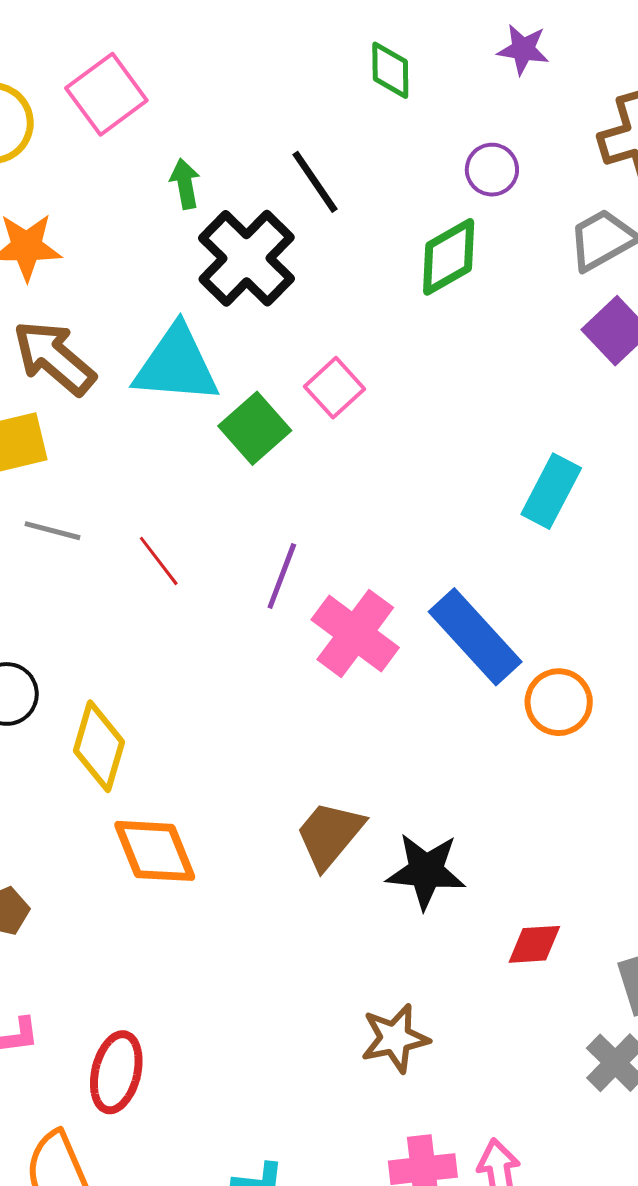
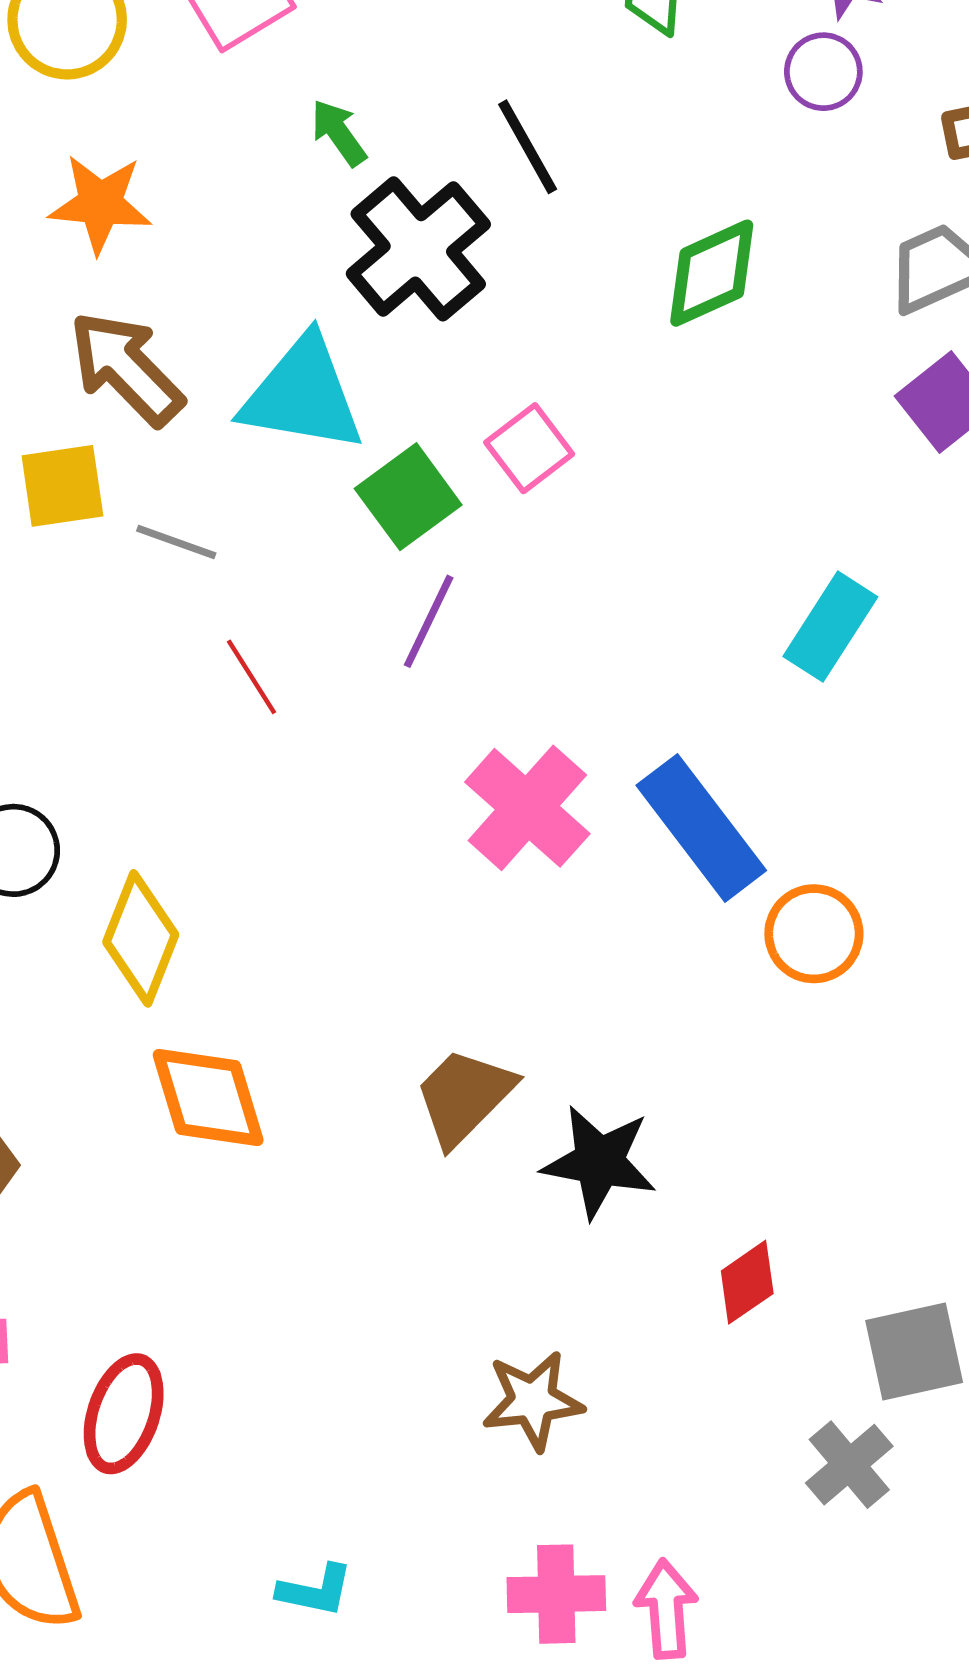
purple circle: (492, 170) -> (823, 72), moved
green arrow: (185, 184) -> (339, 133), turned -30
gray line: (52, 531) -> (176, 542), moved
purple line: (282, 576) -> (429, 621), moved
red diamond: (534, 944) -> (747, 1282), turned -36

